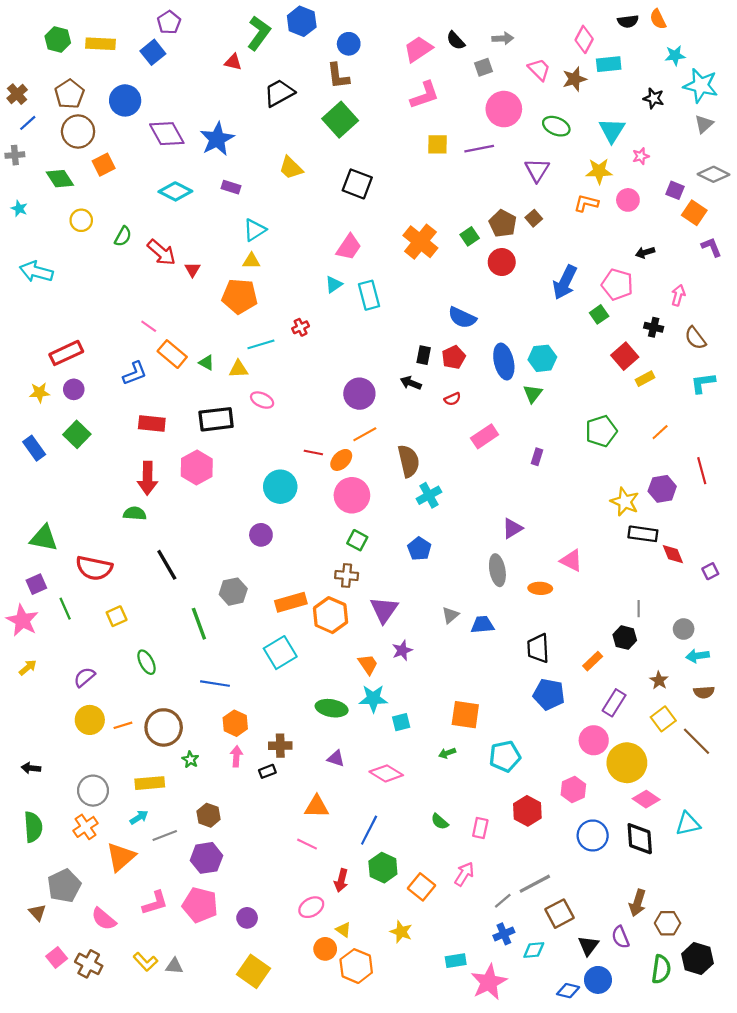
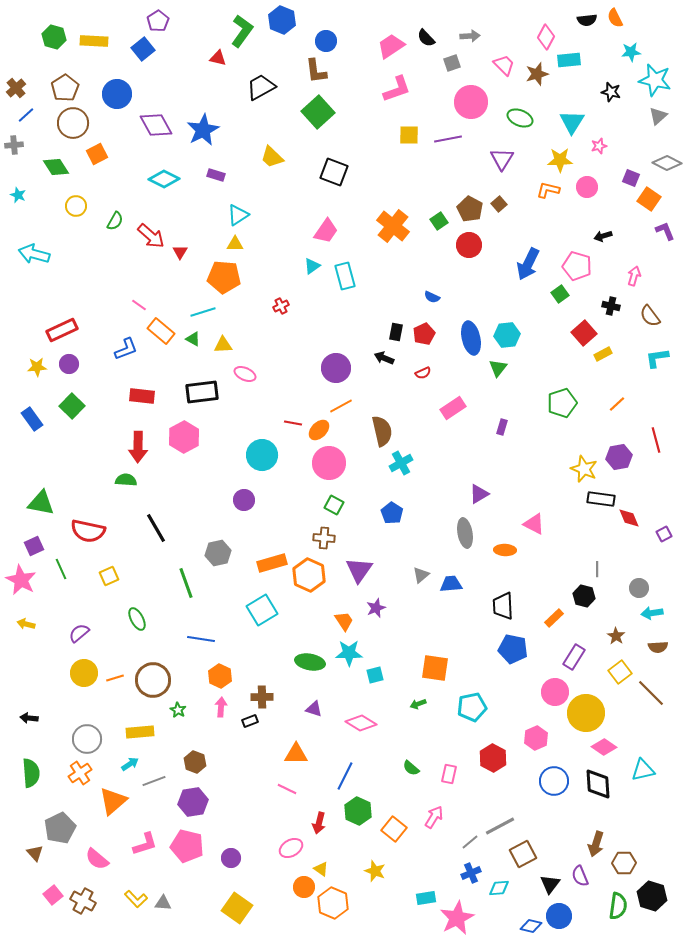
blue semicircle: (462, 318) -> (432, 297), size x0.6
cyan line: (261, 344) -> (203, 312), moved
yellow arrow: (28, 668) -> (26, 624), turned -126

